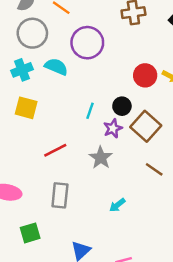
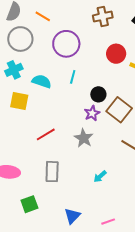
cyan semicircle: (56, 67) -> (42, 81), moved
red circle: (145, 75) -> (116, 54), moved
cyan line: (90, 111) -> (73, 77), moved

